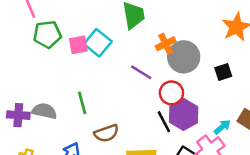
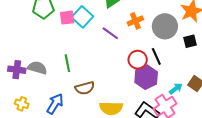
gray circle: (184, 57) -> (165, 26), moved
purple line: (141, 72) -> (110, 33), moved
black square: (223, 72) -> (190, 41), moved
black line: (164, 122) -> (156, 56), moved

